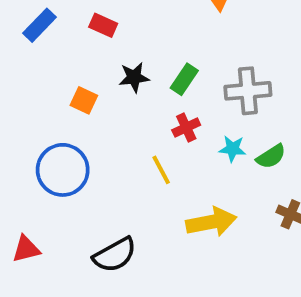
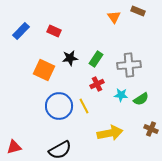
orange square: (84, 100) -> (44, 70), size x1.5
blue circle: (63, 170) -> (59, 106), moved

